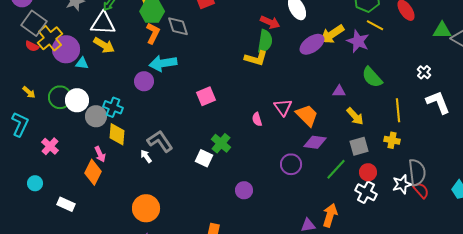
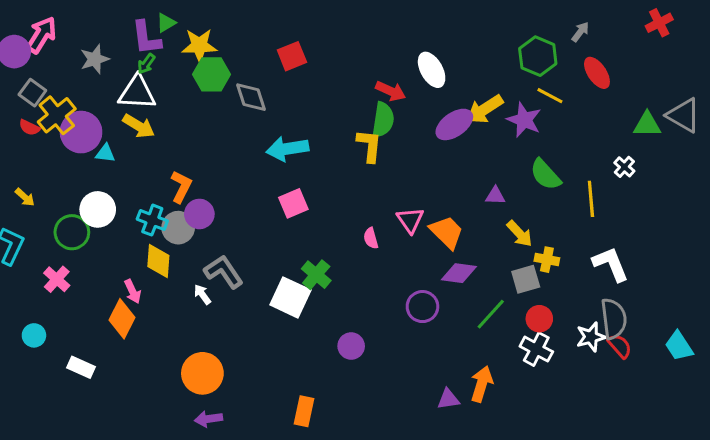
gray square: (34, 23) -> (32, 93), size x0.7
green triangle: (442, 30) -> (647, 124), moved
orange L-shape: (153, 33) -> (181, 187), moved
yellow L-shape: (256, 58) -> (369, 146), turned -100
cyan arrow: (163, 63) -> (287, 149), moved
purple circle: (144, 81) -> (199, 214), moved
green circle: (60, 97) -> (72, 232), moved
white L-shape: (438, 102) -> (611, 264), moved
yellow line: (398, 110) -> (591, 199), moved
gray circle: (96, 116) -> (178, 228), moved
yellow cross: (392, 140) -> (547, 260), moved
white square: (204, 158) -> (290, 297), size x1.5

